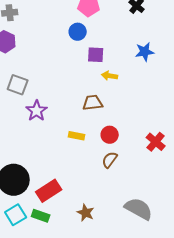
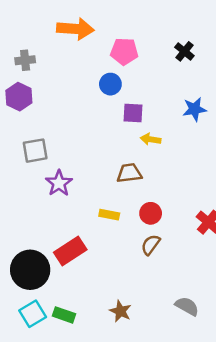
gray square: (18, 85) -> (35, 151), turned -30
red rectangle: (49, 191) -> (70, 251), moved
gray semicircle: (139, 209) -> (187, 306), size x0.7

